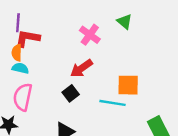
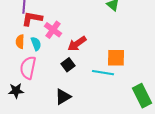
pink cross: (90, 35) -> (53, 30), moved
orange semicircle: (17, 53) -> (20, 42), moved
cyan semicircle: (20, 68) -> (36, 44), moved, turned 56

